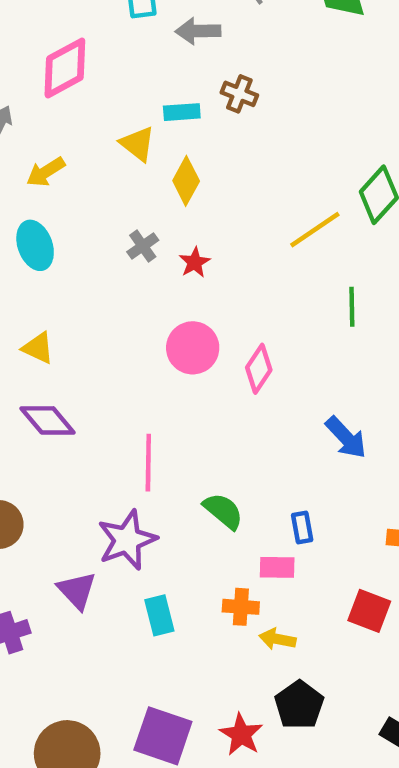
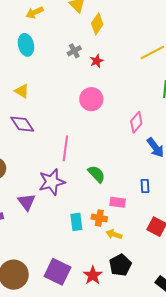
pink diamond: (259, 369) -> (136, 122), moved
blue rectangle: (302, 528) -> (145, 186), moved
cyan rectangle: (159, 615) -> (76, 222), moved

